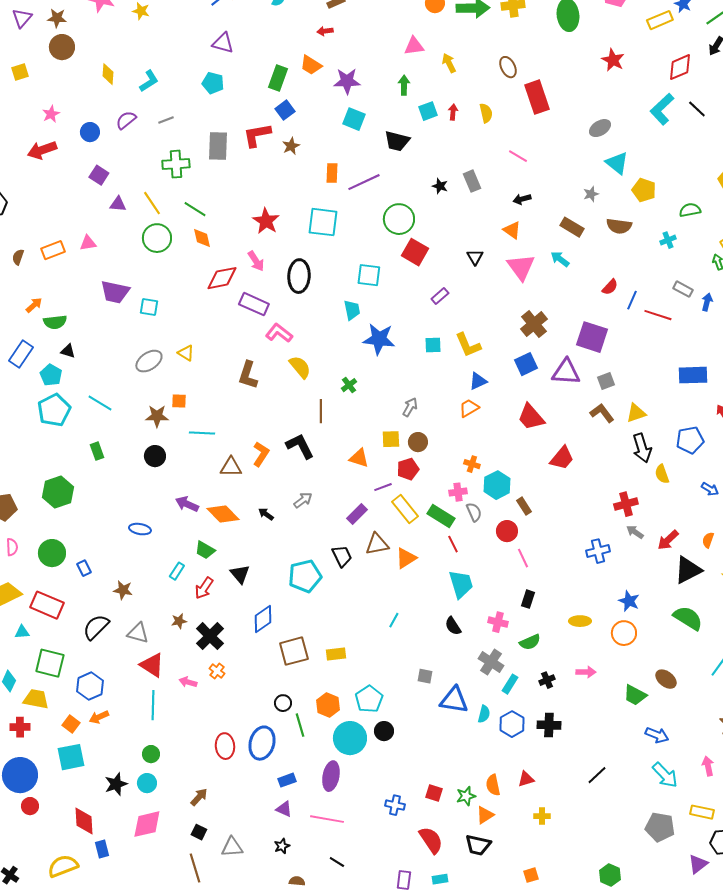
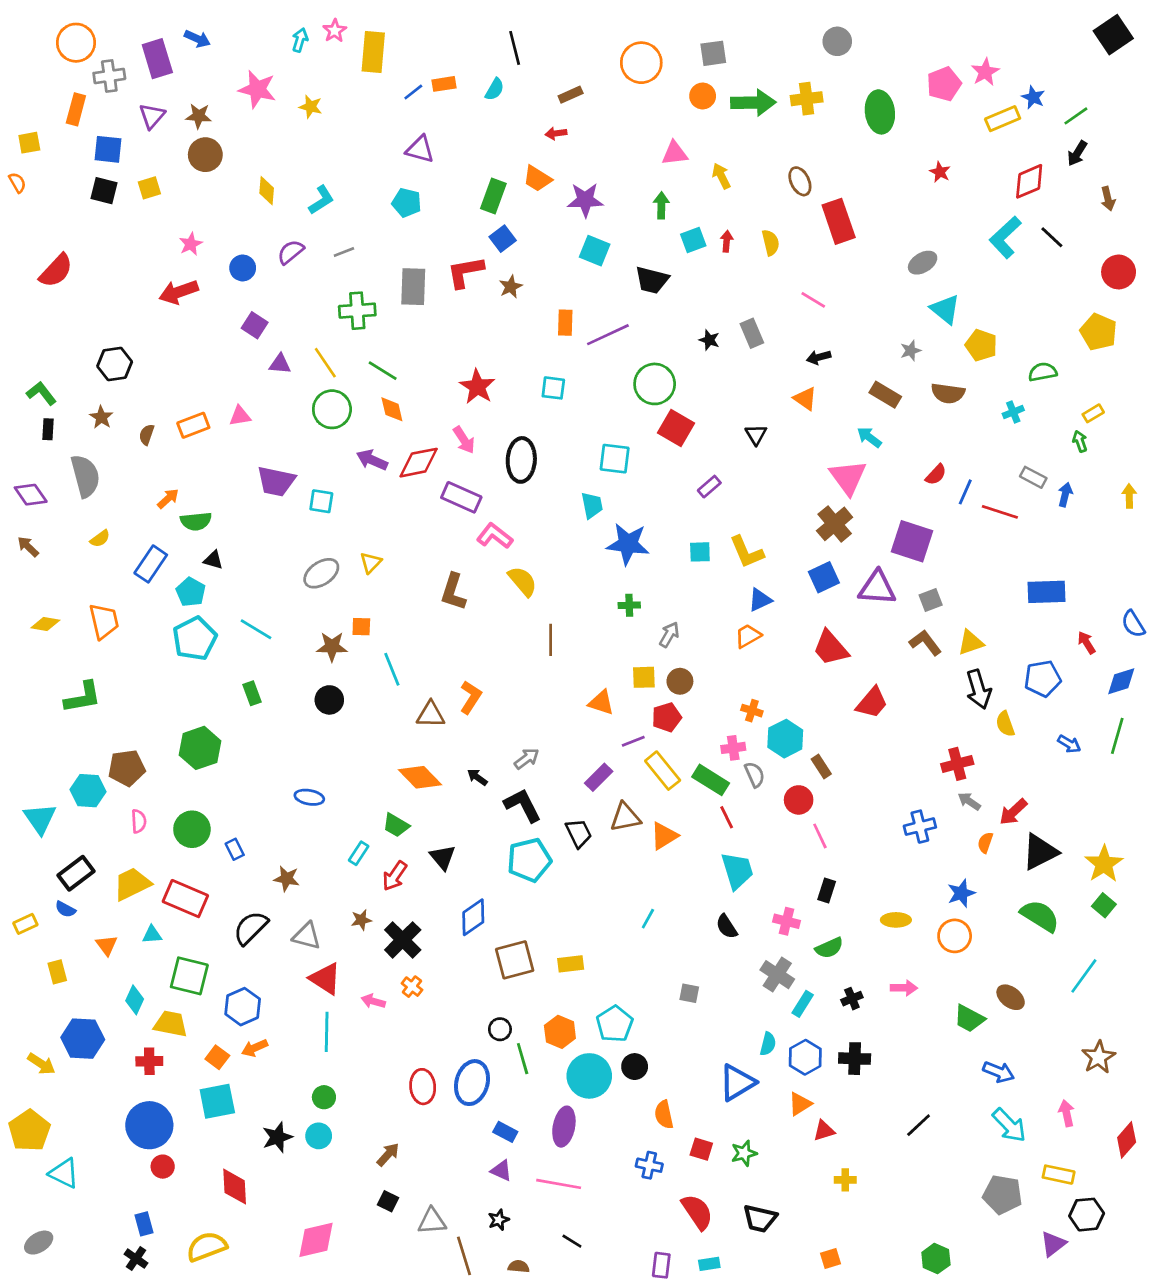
red star: (613, 60) -> (940, 172), size x0.7
cyan square: (323, 222) -> (553, 388), size x0.6
pink triangle: (521, 267) -> (848, 477), moved
yellow triangle: (186, 353) -> (371, 563), turned 42
green cross: (349, 385) -> (629, 605), moved, turned 35
cyan line: (202, 433) -> (392, 669), turned 65
black L-shape: (300, 446) -> (523, 805), moved
purple arrow: (187, 504) -> (372, 460), moved
orange semicircle: (708, 540) -> (985, 843), moved
blue star: (629, 601) -> (961, 893), turned 30
blue triangle: (454, 700) -> (737, 1083), moved, turned -40
blue rectangle: (287, 780) -> (505, 1132), turned 48
orange semicircle: (493, 785) -> (664, 1115), moved
orange triangle: (485, 815) -> (800, 1104), moved
pink diamond: (147, 824) -> (316, 1240), moved
blue rectangle: (102, 849) -> (144, 1224), moved
brown line: (195, 868) -> (464, 1256), moved

